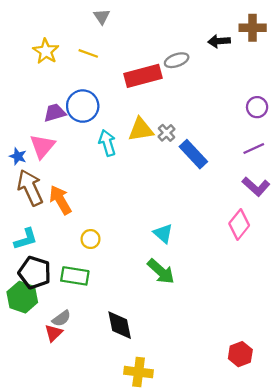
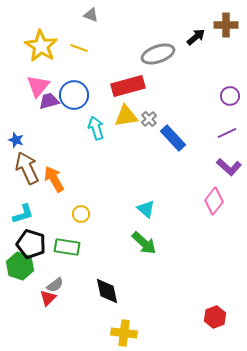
gray triangle: (102, 17) -> (91, 15), turned -35
black arrow: (219, 41) -> (196, 37), turned 144
yellow star: (46, 51) -> (41, 46), size x1.4
gray ellipse: (177, 60) -> (158, 54), size x1.5
red rectangle: (143, 76) -> (128, 86), moved
pink triangle: (42, 146) -> (38, 86), moved

